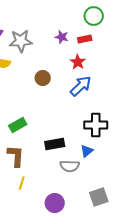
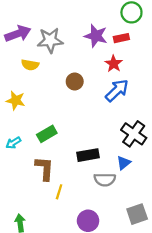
purple star: (62, 37) -> (96, 36), size x1.5
black cross: (96, 125) -> (134, 134), turned 35
yellow line: (22, 183) -> (59, 192), moved

